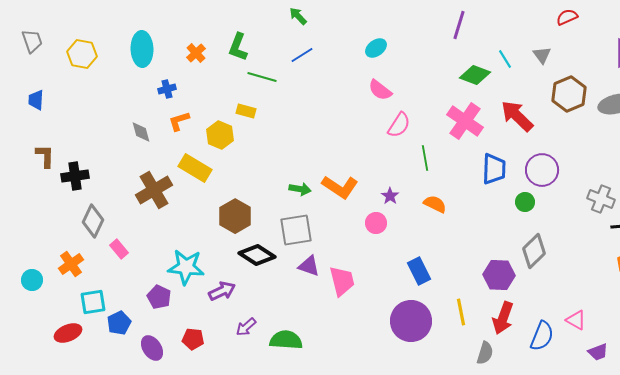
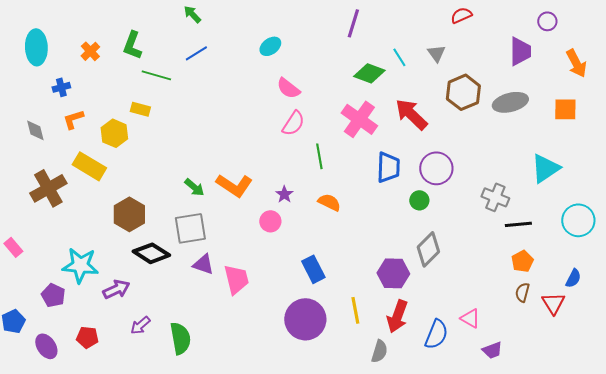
pink semicircle: (380, 90) -> (288, 88), moved
green arrow: (300, 189) -> (194, 187), turned 30
green semicircle: (286, 340) -> (180, 338), turned 76

